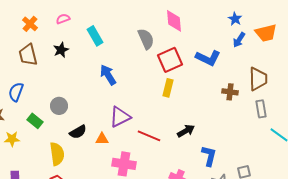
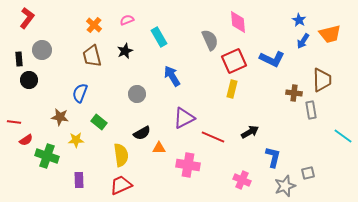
gray circle: (59, 106) -> (137, 94), moved
gray rectangle: (261, 109) -> (311, 110), moved
orange triangle: (102, 139) -> (159, 148), moved

